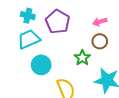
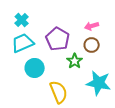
cyan cross: (28, 16) -> (22, 20), turned 32
purple pentagon: (58, 22) -> (58, 39), moved

